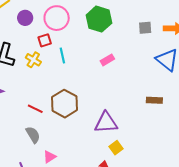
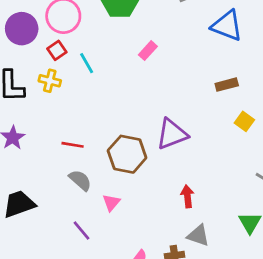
purple circle: (25, 18) -> (22, 29), size x1.5
brown hexagon: (65, 104) -> (127, 154), moved
yellow square: (116, 148) -> (244, 121), moved

